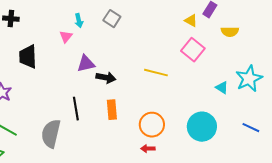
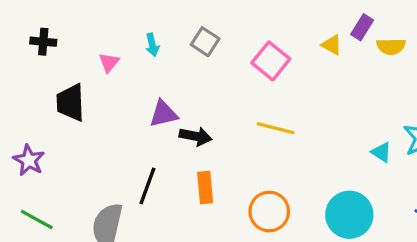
yellow semicircle: (230, 32) -> (391, 46), moved
pink triangle: (66, 37) -> (109, 62), moved
pink square: (193, 50) -> (271, 61), moved
black line: (76, 109) -> (147, 186), turned 30

